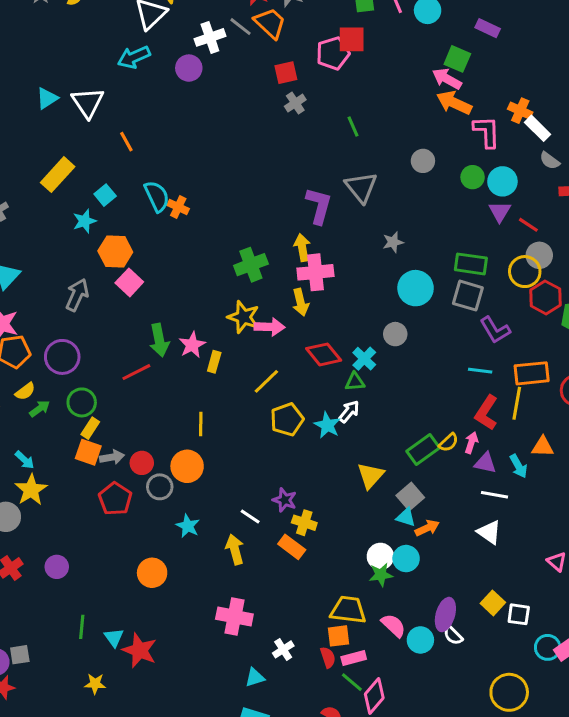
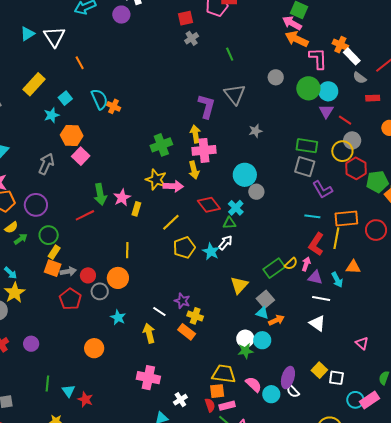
green circle: (473, 177) -> (308, 88), size x1.5
cyan circle: (416, 288) -> (245, 175), moved
red star: (140, 650) -> (85, 399), size x0.7

